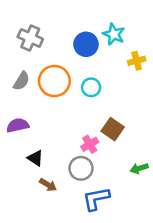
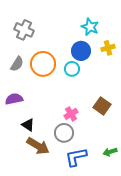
blue circle: (86, 44) -> (81, 51), moved
brown square: (113, 129) -> (102, 106), moved
green arrow: (139, 168) -> (110, 152), moved
brown arrow: (48, 185) -> (38, 146), size x1.6

